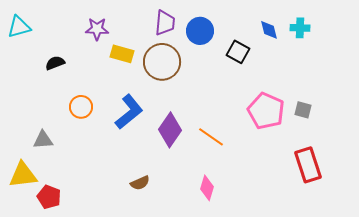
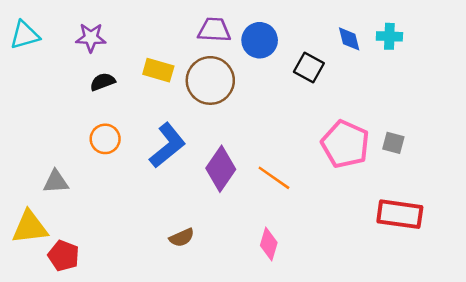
purple trapezoid: (165, 23) -> (214, 30), turned -92
purple star: (97, 29) -> (91, 38), moved
black semicircle: (55, 63) -> (103, 82), moved
red rectangle: (308, 165) -> (400, 214), turned -64

